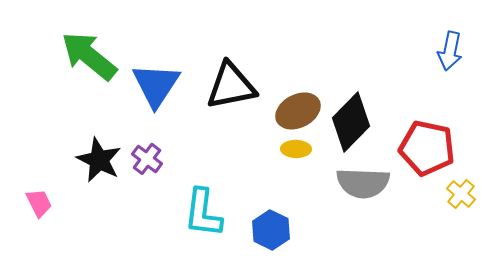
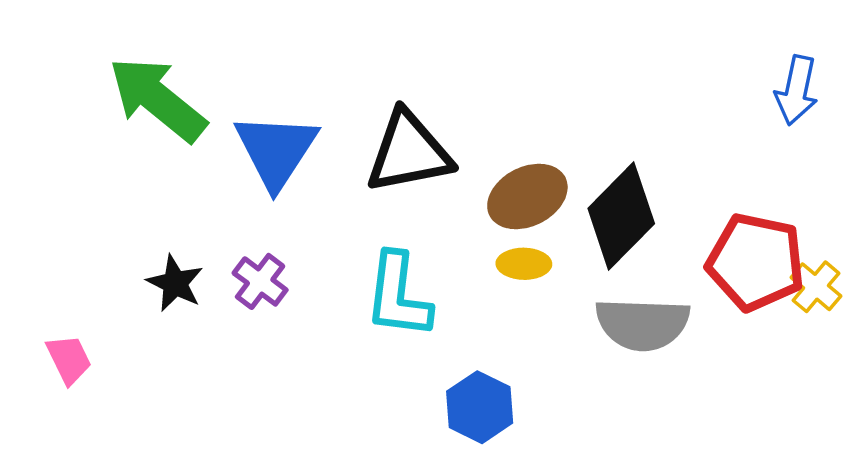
black star: (99, 160) -> (175, 283), size x0.7
yellow cross: (461, 194) -> (816, 287), moved
cyan L-shape: (203, 213) -> (398, 296), moved

